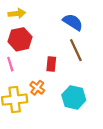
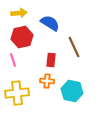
blue semicircle: (73, 22) -> (50, 23), moved
orange cross: (37, 88) -> (47, 81), moved, turned -32

